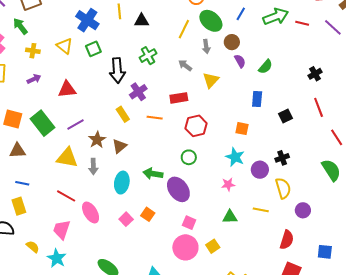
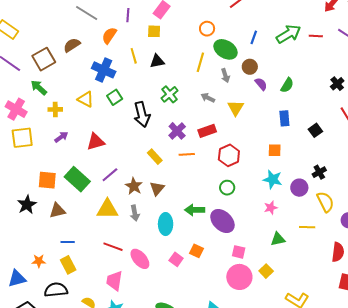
purple cross: (138, 92) -> (177, 131), moved

